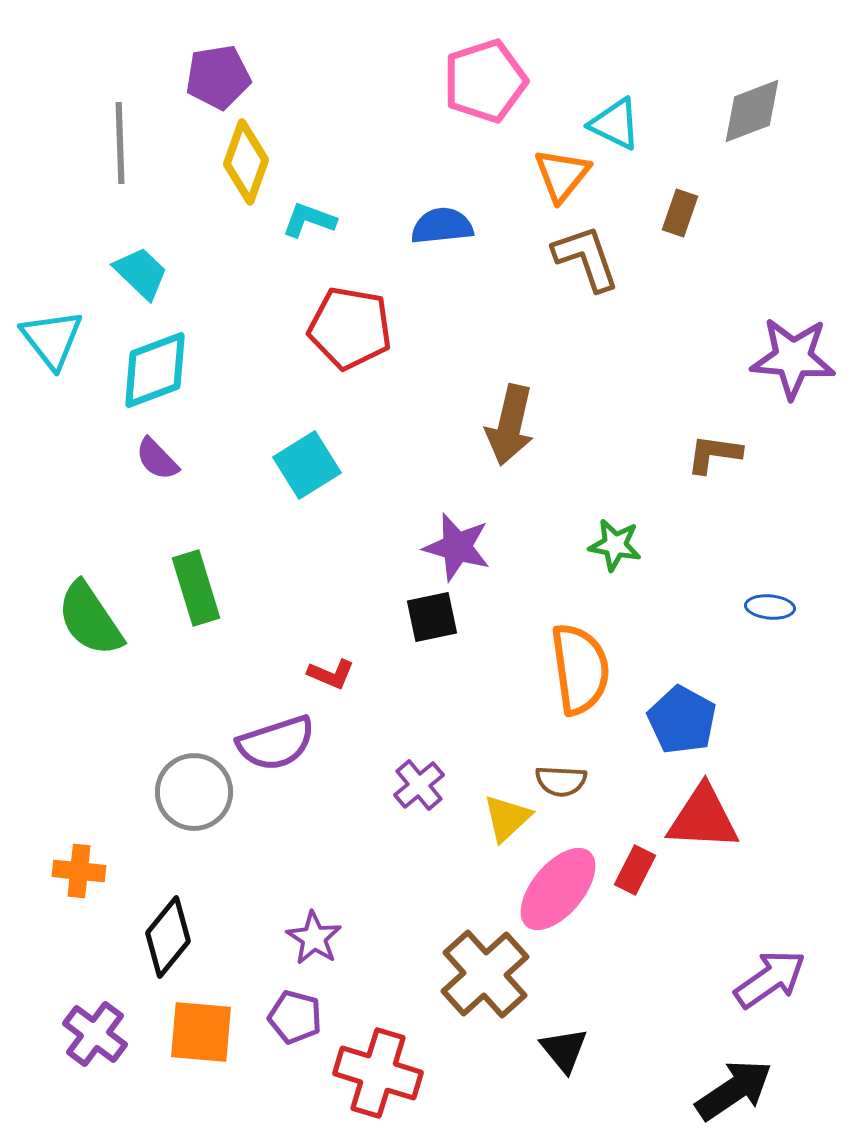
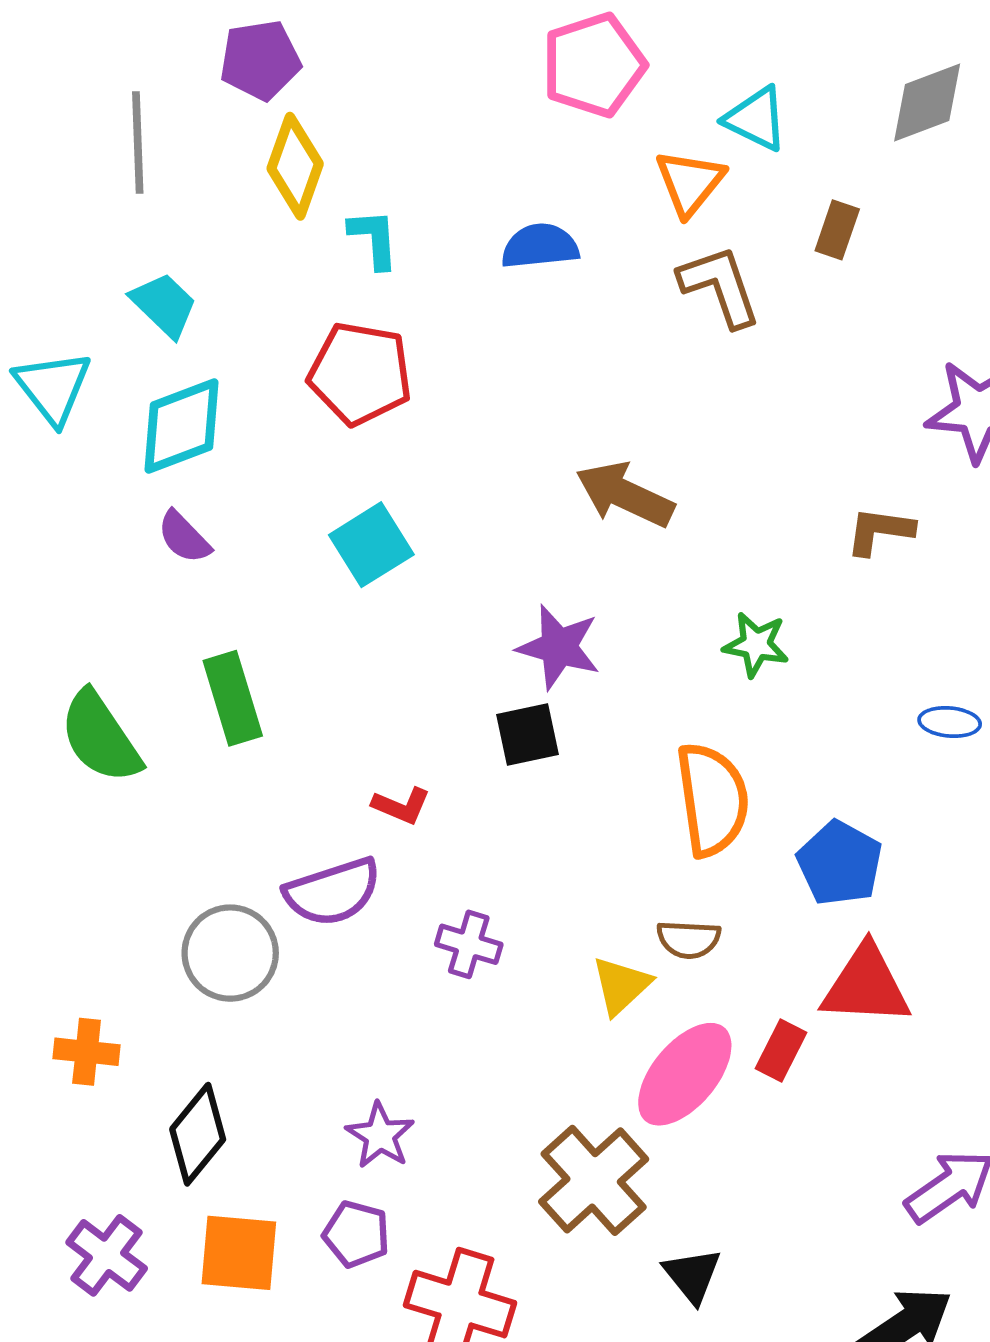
cyan L-shape: (309, 220) -> (374, 239), turned 66
red pentagon: (350, 328) -> (360, 374), moved
brown arrow: (510, 425) -> (625, 495), turned 102
purple cross: (419, 785) -> (469, 944), moved, turned -33

